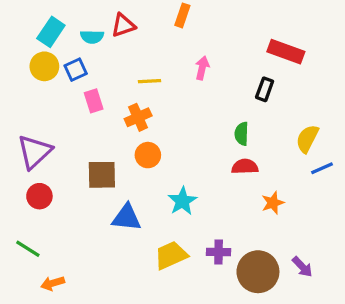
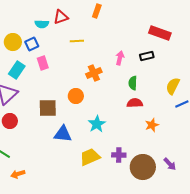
cyan rectangle: (51, 32) -> (17, 70), moved
pink arrow: (202, 68) -> (120, 58), moved
yellow line: (150, 81) -> (77, 41), moved
black rectangle: (265, 89) -> (147, 56), turned 56
orange cross: (138, 117) -> (94, 73), moved

